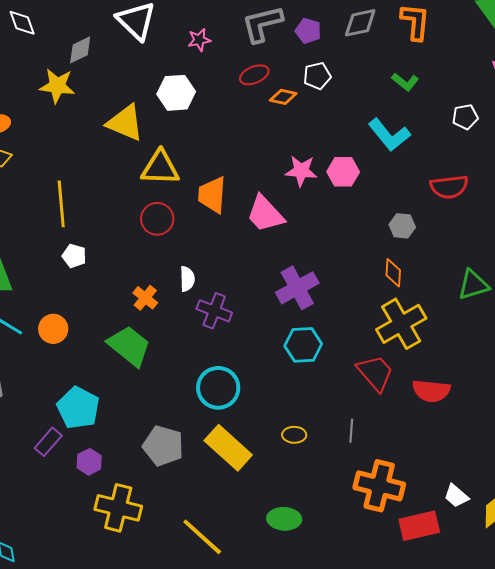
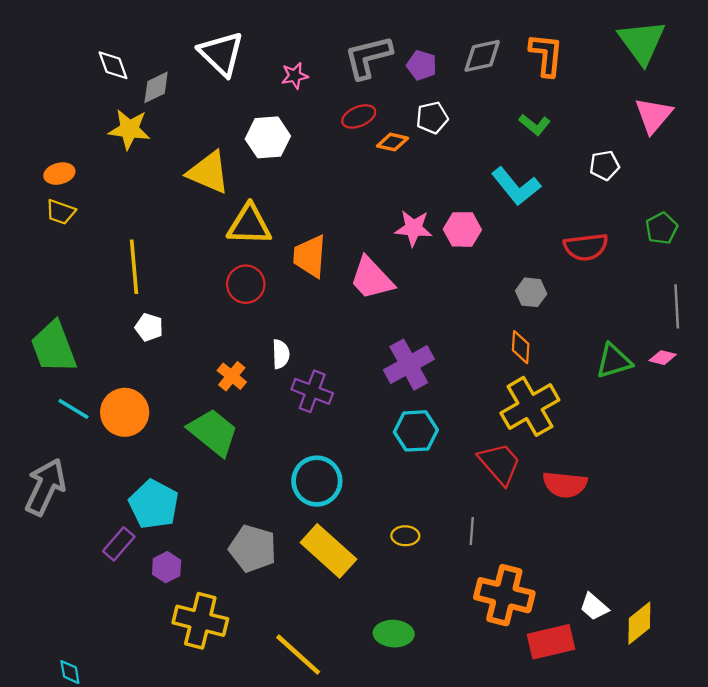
white diamond: (22, 23) -> (113, 65), moved
orange circle: (53, 329) -> (125, 412), size x1.4

